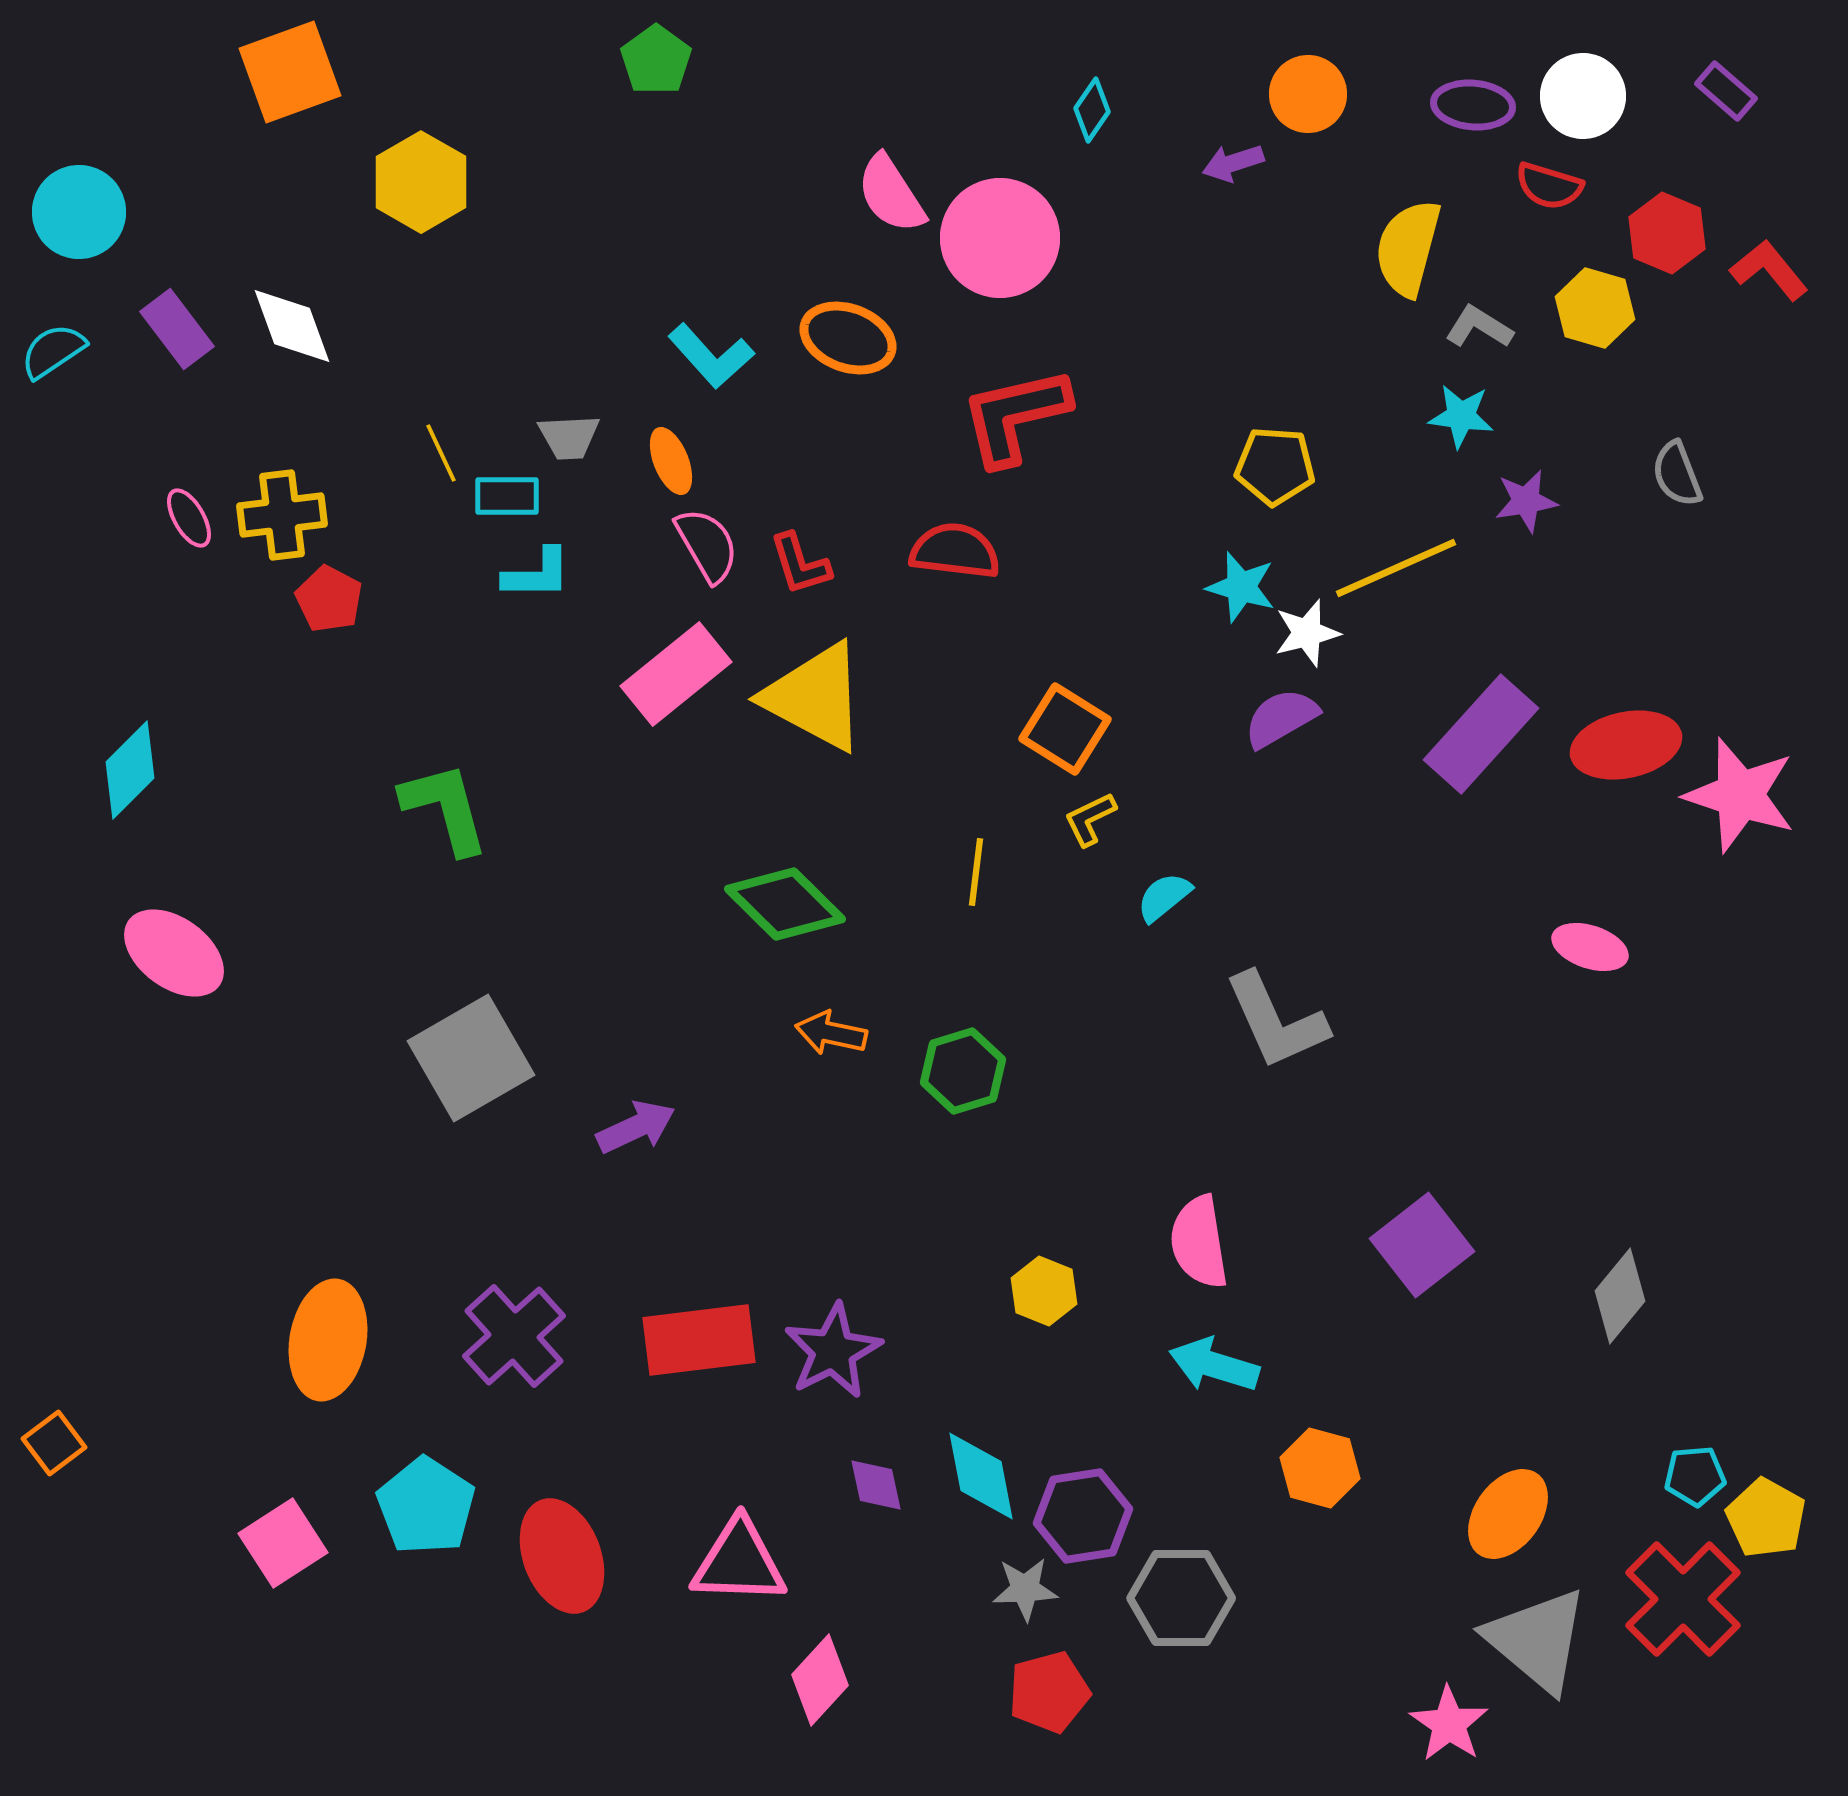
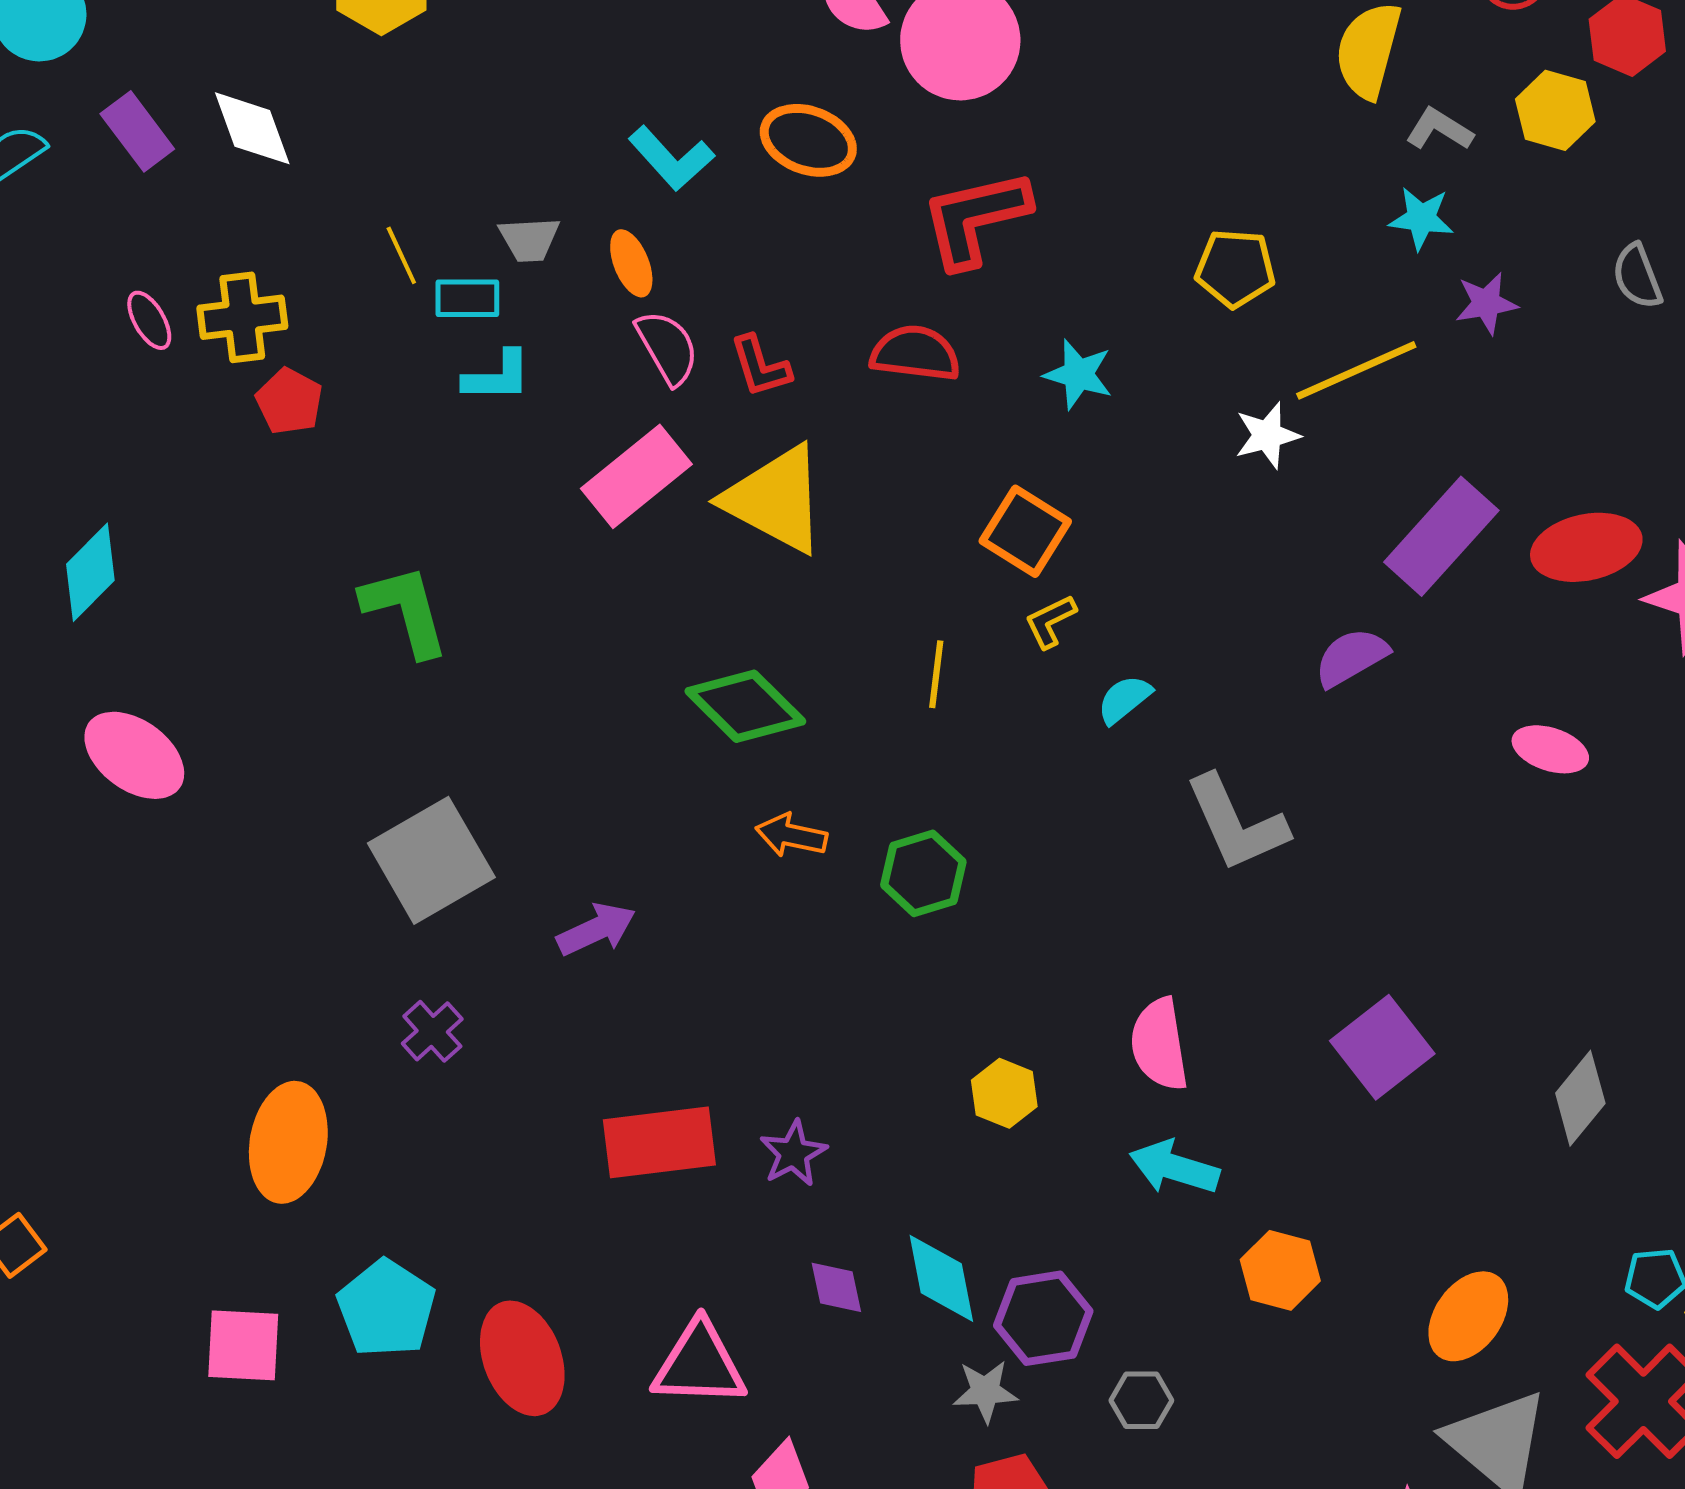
cyan star: (1241, 587) -> (1078, 374), moved
purple semicircle: (1281, 718) -> (1351, 657), moved
purple cross: (514, 1336) -> (432, 1031), moved, size x0.6
purple star: (833, 1351) -> (793, 1153), size x0.7
pink square: (283, 1543) -> (243, 1345), turned 36
gray hexagon: (1181, 1598) -> (1141, 1400), size x0.6

